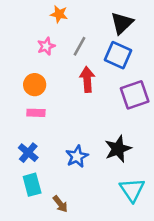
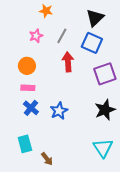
black star: (118, 149) -> (105, 110), moved
blue cross: (28, 153) -> (31, 108), moved
blue star: (77, 156) -> (59, 111), moved

